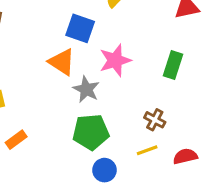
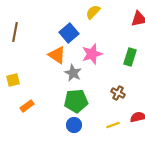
blue square: (80, 28) -> (69, 33), turned 30
yellow line: (147, 150) -> (113, 125), moved
blue circle: (104, 170) -> (74, 125), moved

